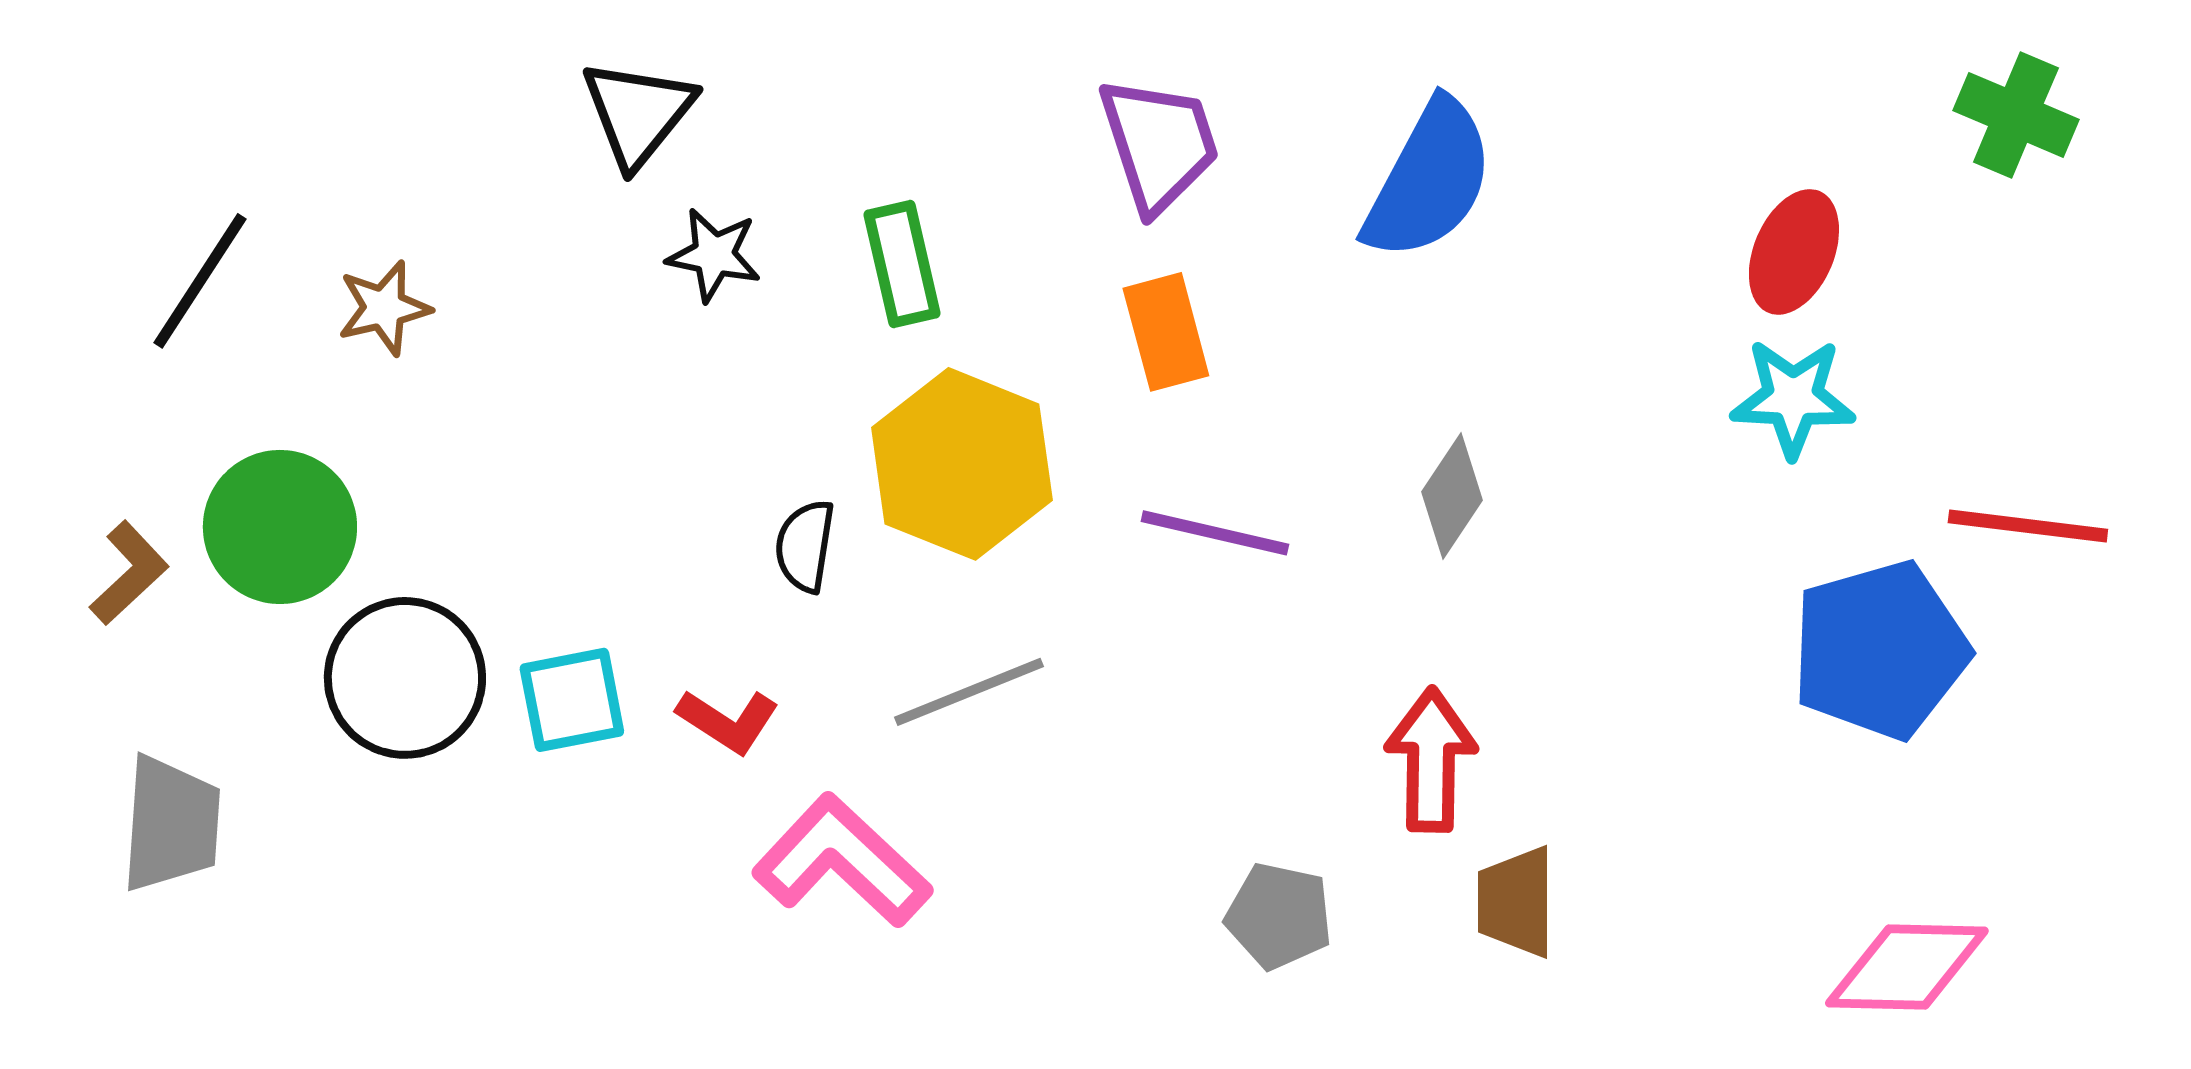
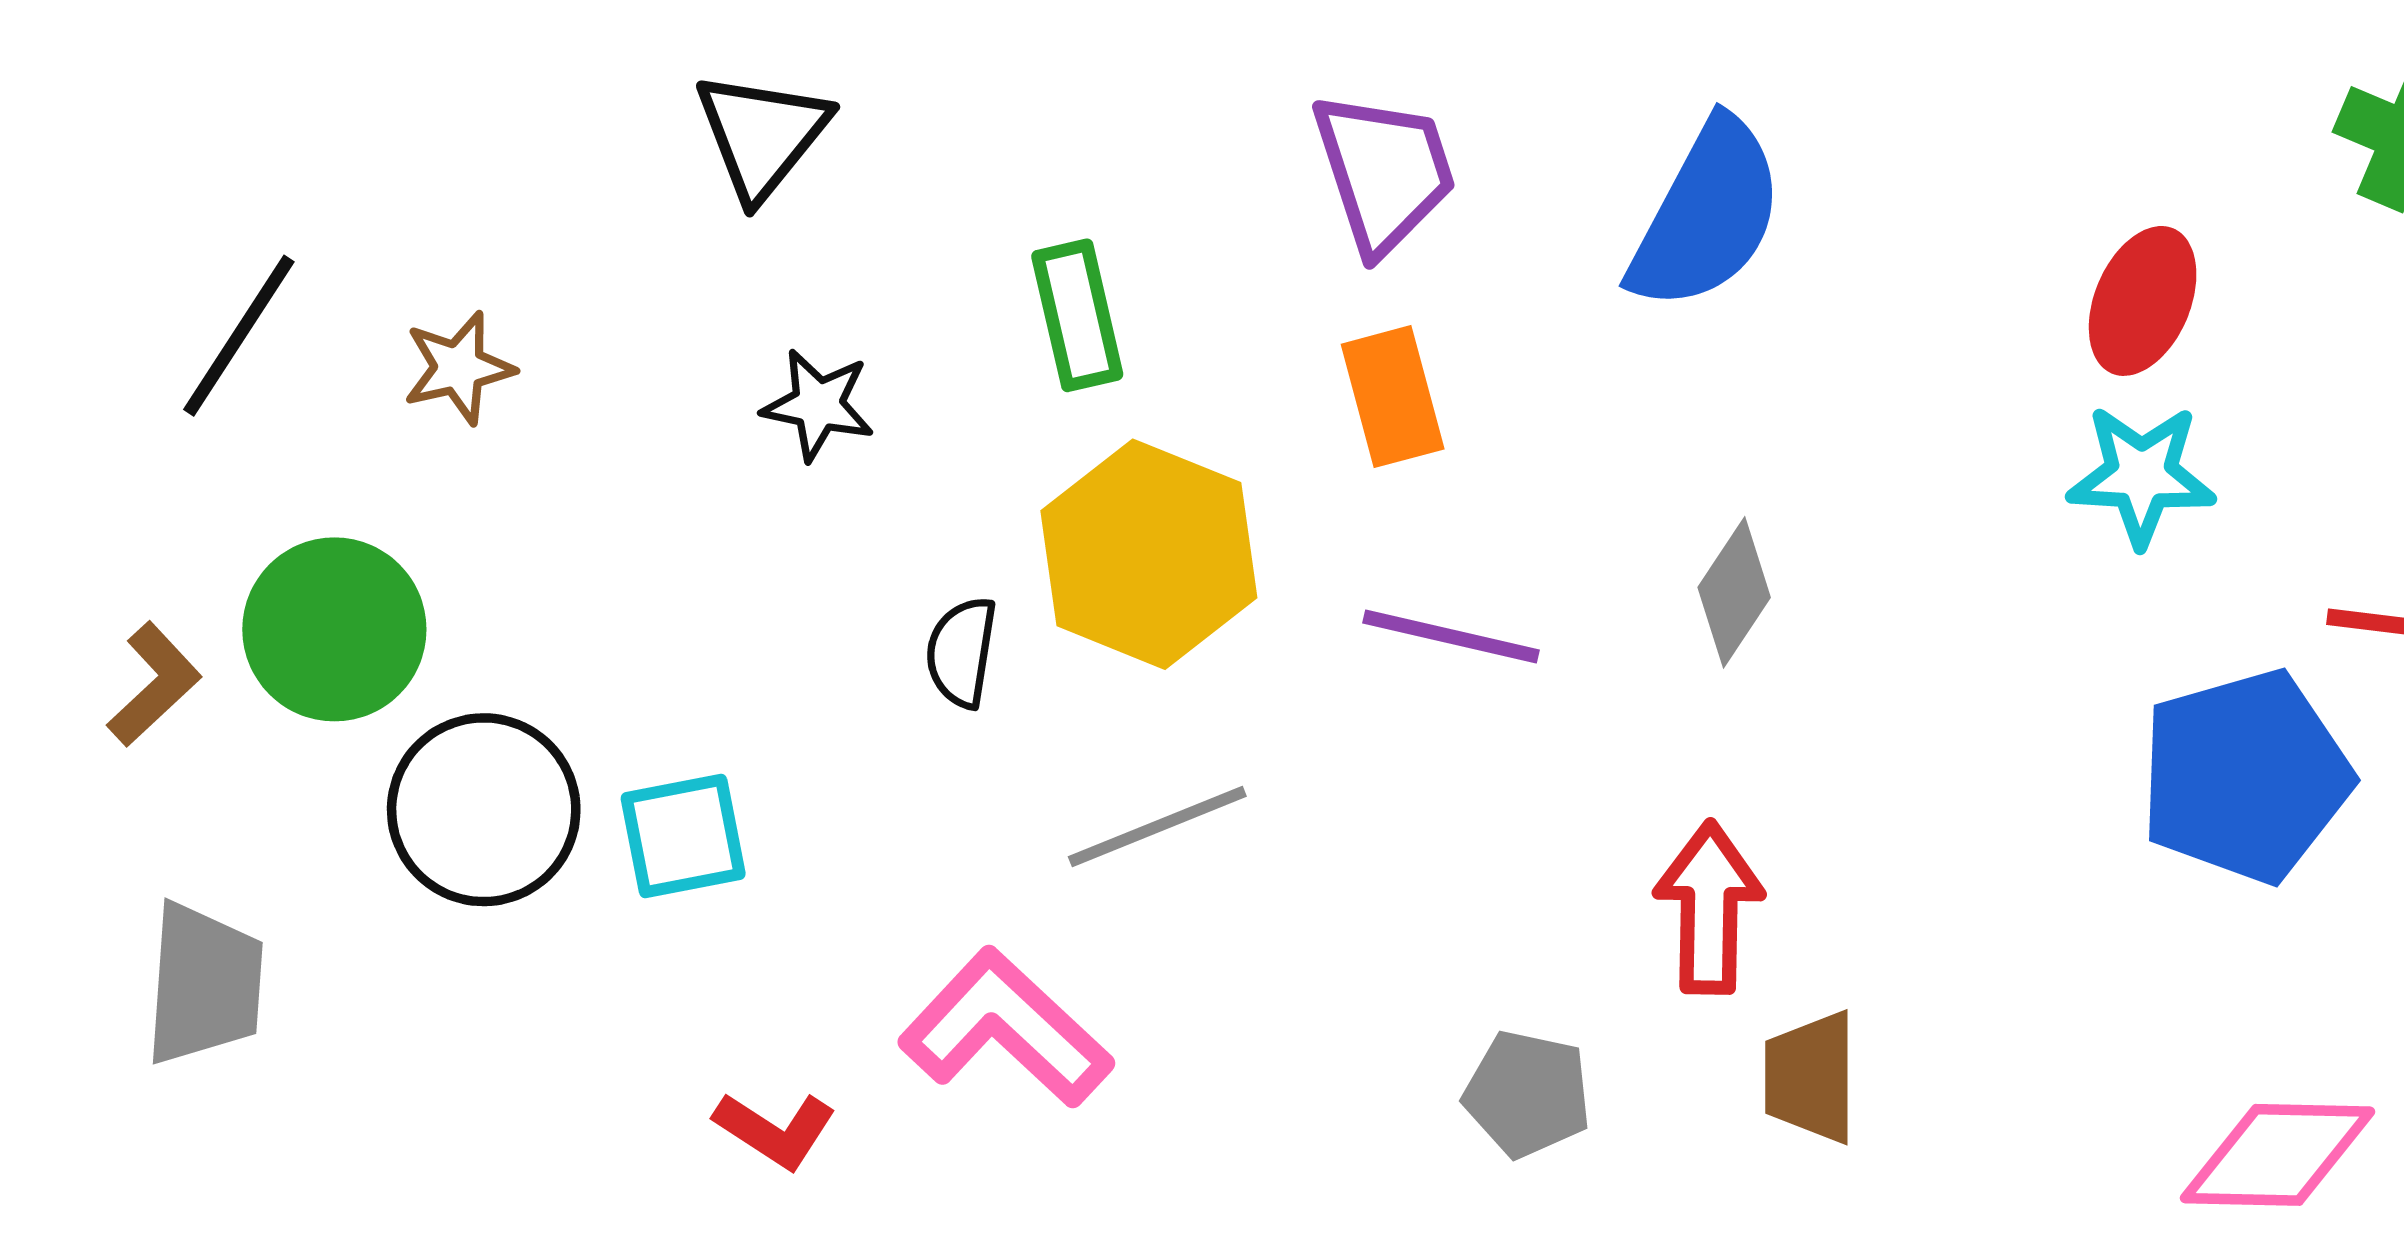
black star: (714, 255) -> (818, 405), moved
red L-shape: (728, 721) -> (775, 1130), moved

